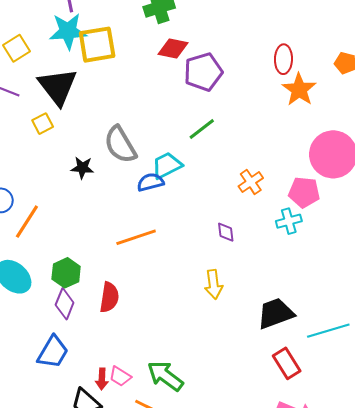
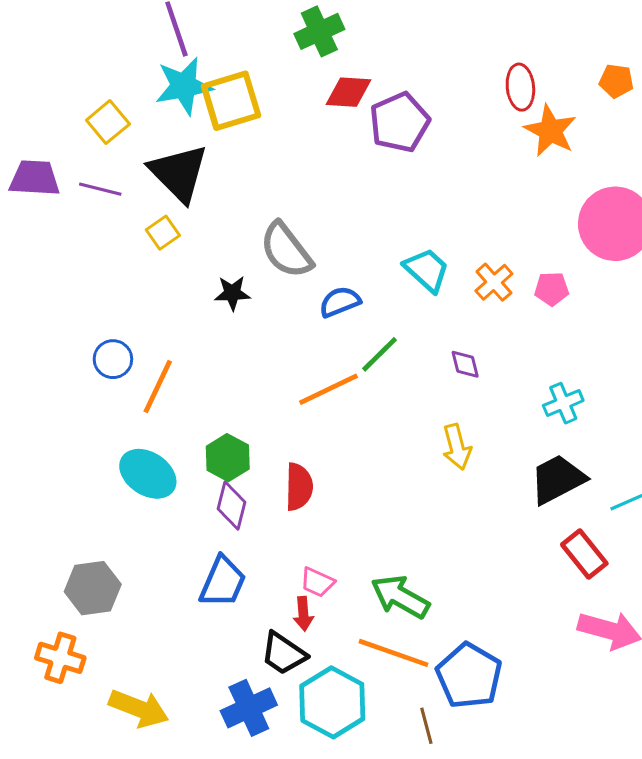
green line: (202, 129) -> (379, 354), moved
cyan trapezoid: (167, 165) -> (427, 270), moved, turned 76
pink pentagon: (304, 192) -> (552, 289), moved, size x0.7
cyan cross: (289, 221) -> (563, 403), moved
pink trapezoid: (120, 376) -> (317, 582), moved

